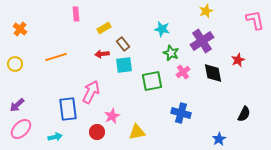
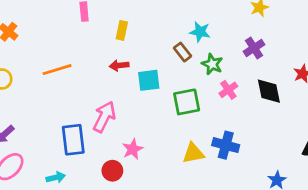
yellow rectangle: (104, 28) -> (122, 30), turned -48
purple cross: (202, 41) -> (254, 48), size x0.7
brown rectangle: (123, 44) -> (183, 52), moved
yellow triangle: (137, 132) -> (193, 153), moved

